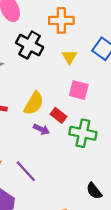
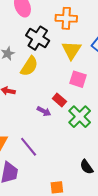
yellow triangle: (69, 57) -> (71, 50), size x1.5
yellow semicircle: (34, 103) -> (29, 66), moved
green cross: (83, 133) -> (80, 117), turned 30

